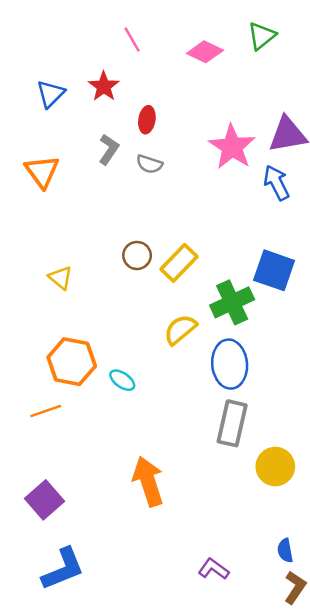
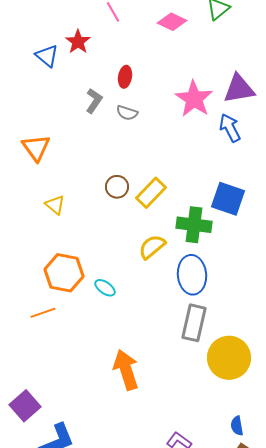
red star: (104, 86) -> (78, 42), moved
blue triangle: (51, 94) -> (47, 56), turned -35
orange triangle: (42, 172) -> (36, 148), moved
green cross: (232, 302) -> (194, 225), turned 32
yellow circle: (275, 467) -> (229, 358), size x1.4
purple square: (44, 500) -> (25, 406), moved

